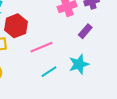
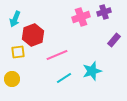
purple rectangle: (85, 31) -> (114, 40), moved

